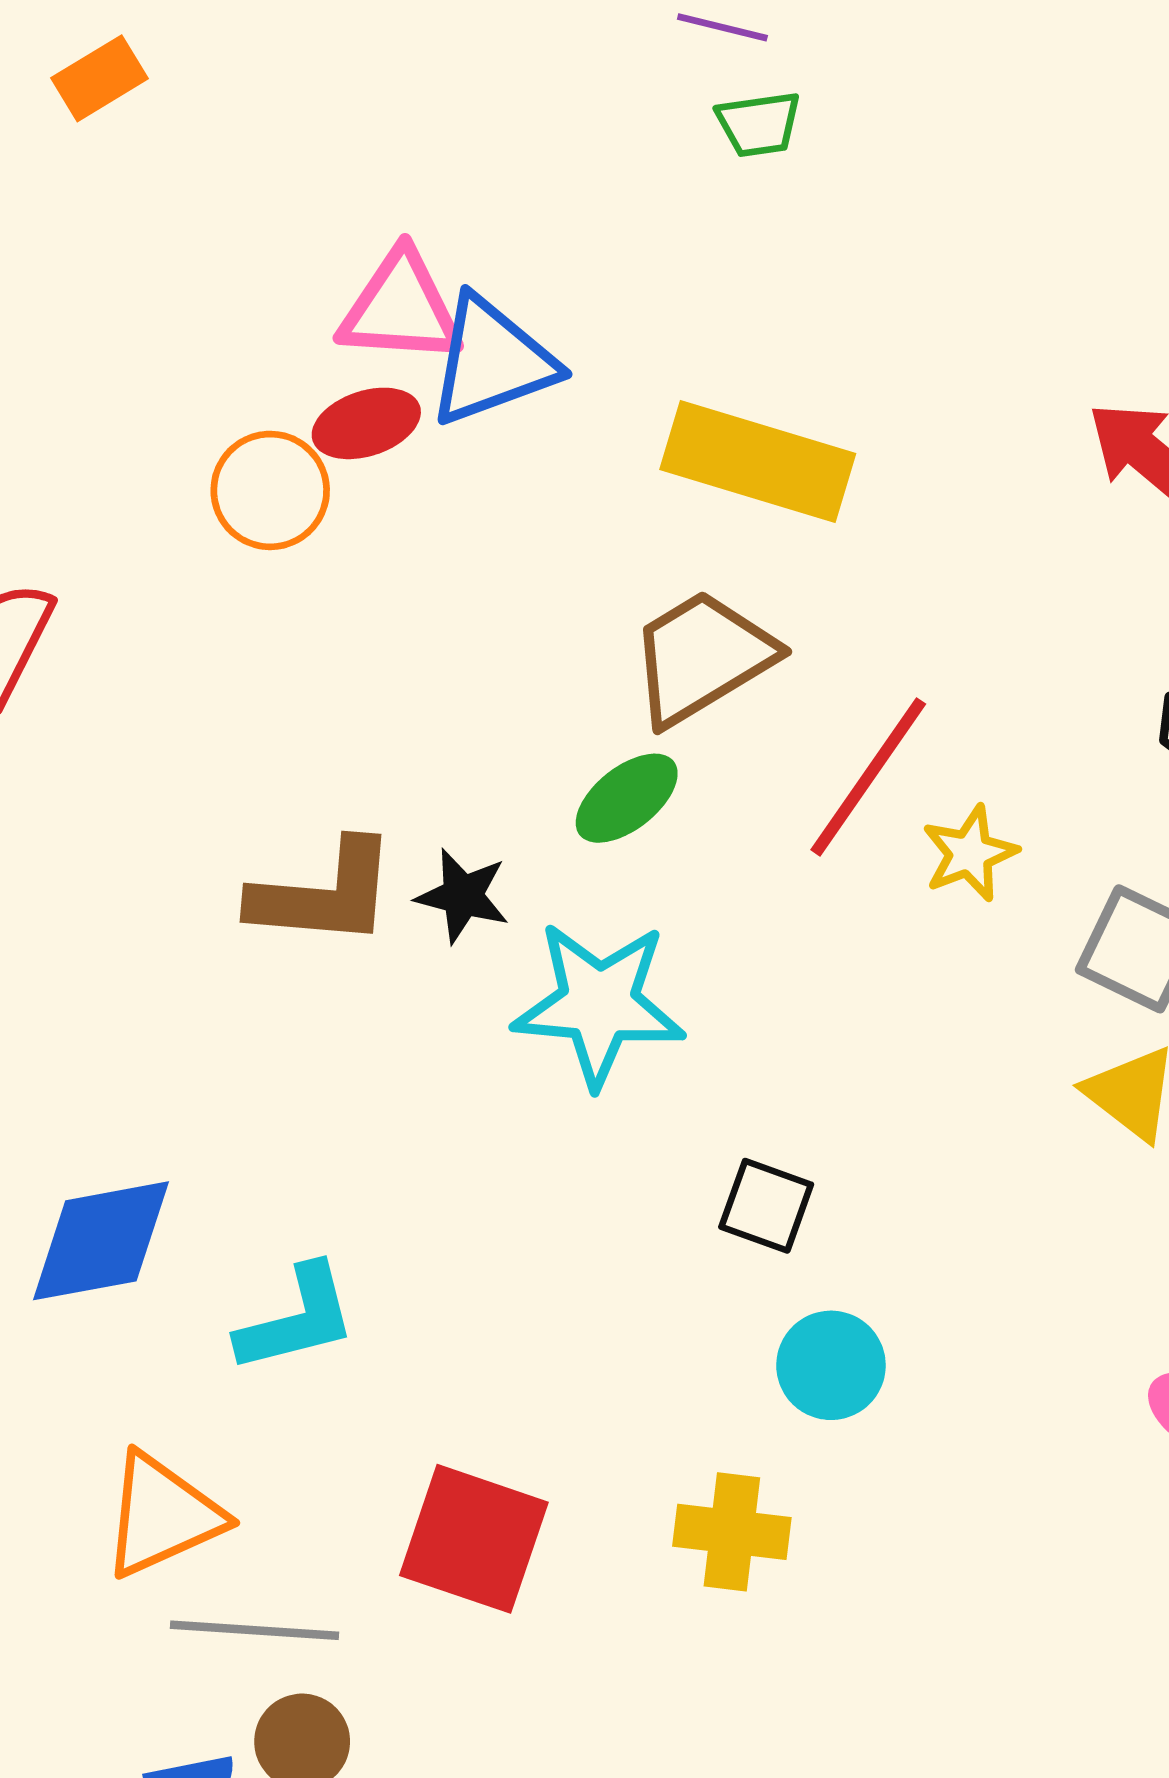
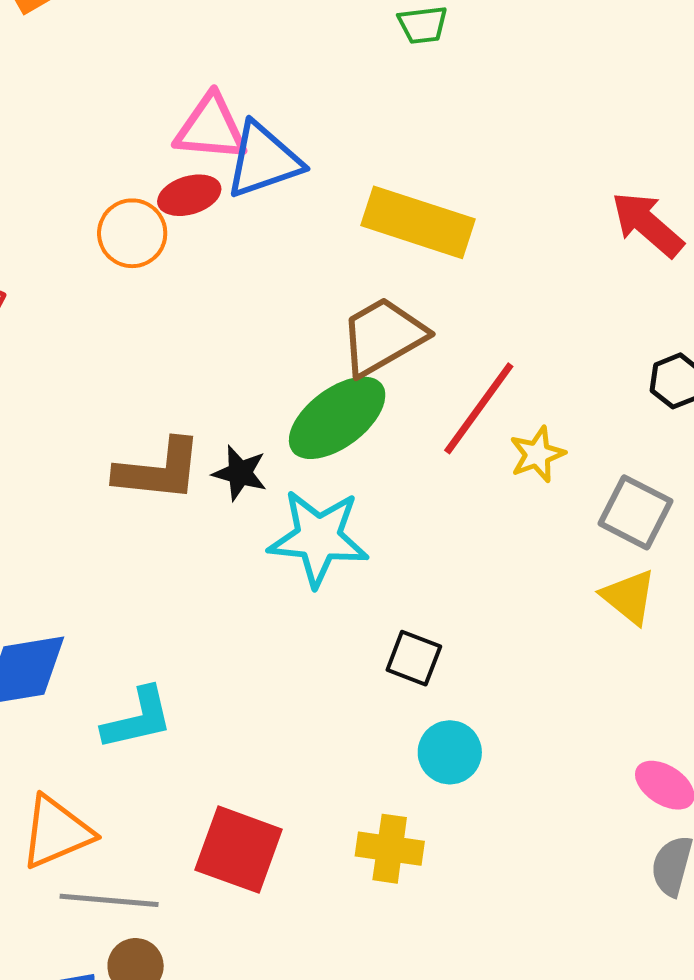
green ellipse: (627, 798) -> (337, 418), size x1.6

